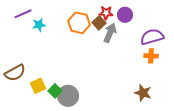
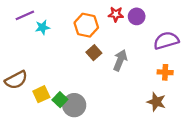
brown square: (99, 23) -> (94, 53), moved
gray arrow: (110, 33) -> (120, 60), moved
orange cross: (151, 56) -> (165, 72), moved

